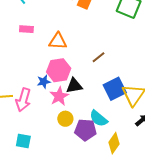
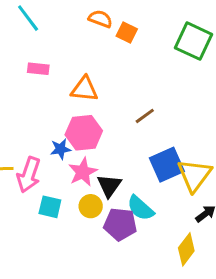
black triangle: (74, 86) -> (109, 186), moved, turned -48
cyan square: (23, 141) -> (50, 207), moved
yellow diamond: (114, 143) -> (186, 249), moved

